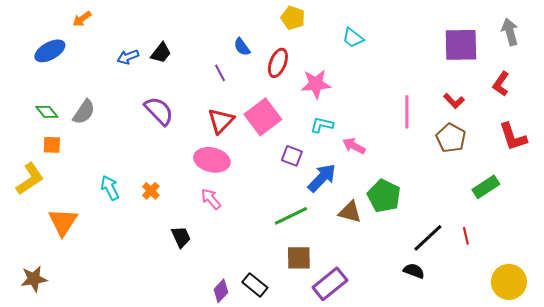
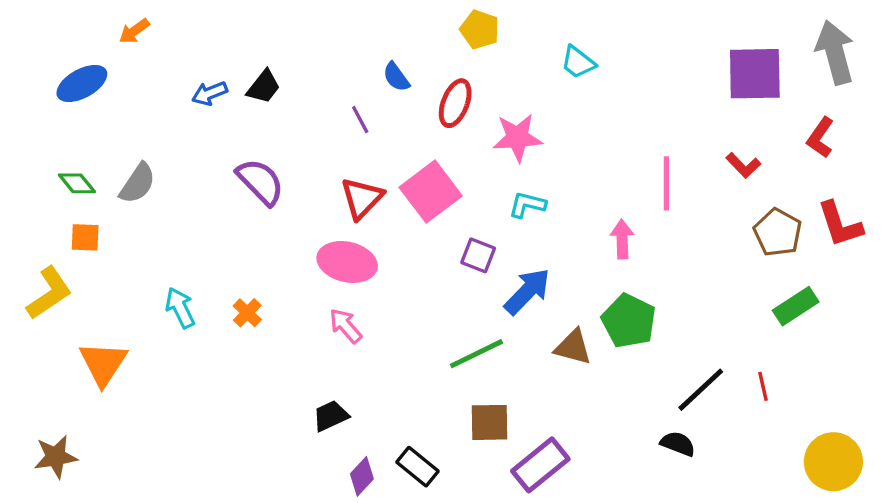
gray arrow: (510, 32) -> (835, 52), size x1.4
brown pentagon: (451, 138) -> (778, 232), moved
pink arrow: (354, 146) -> (622, 239), moved, turned 60
black trapezoid: (181, 237) -> (331, 416), moved, turned -90

